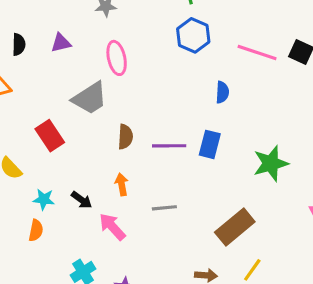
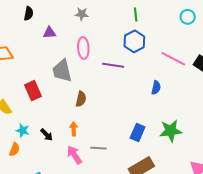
black semicircle: (19, 45) -> (29, 13), moved
blue semicircle: (222, 92) -> (156, 88), moved
gray trapezoid: (90, 98) -> (62, 71), turned 100
blue rectangle: (210, 144) -> (138, 132), moved
purple line: (169, 146) -> (113, 65), moved
pink arrow: (112, 227) -> (74, 155), moved

